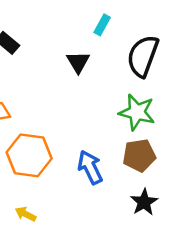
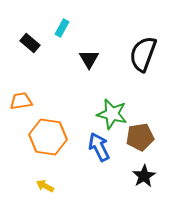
cyan rectangle: (102, 25) -> (62, 28), moved
green star: (137, 112) -> (112, 114), moved

